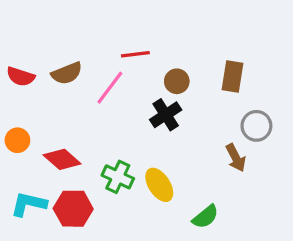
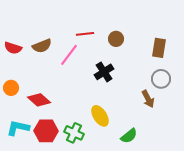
brown rectangle: (233, 76) -> (159, 48), moved
brown circle: (177, 81) -> (116, 39), moved
green cross: (118, 177) -> (74, 133), moved

